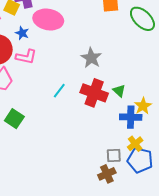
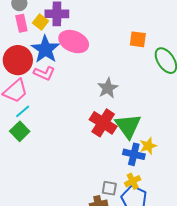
blue star: (22, 33) -> (45, 49), size x2.0
cyan line: (59, 91) -> (23, 111), moved
green triangle: (119, 91) -> (128, 126), size x2.0

